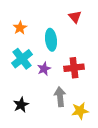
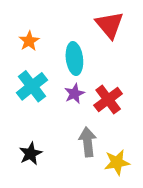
red triangle: (75, 17) -> (110, 25), size x1.5
red cross: (74, 68) -> (108, 99), turned -30
purple star: (44, 69) -> (74, 94), moved

